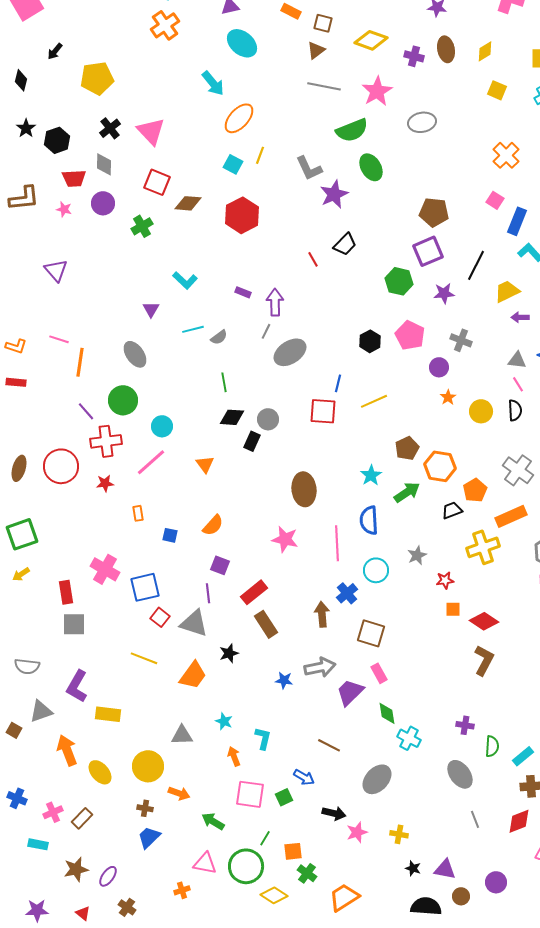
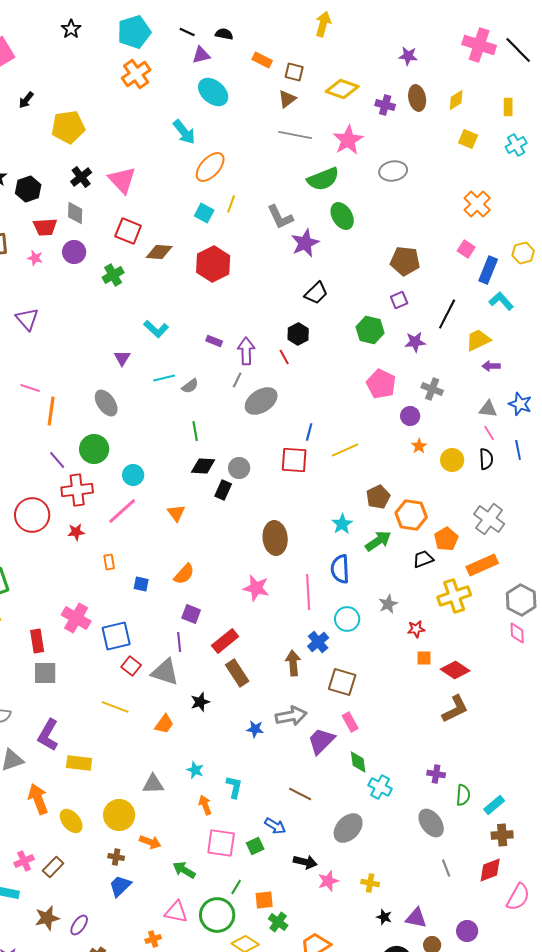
purple square: (428, 251) -> (399, 300), size x0.6
red line: (313, 259) -> (284, 357), moved
black hexagon: (370, 341) -> (298, 334), moved
brown L-shape: (484, 660) -> (455, 709), turned 36
orange trapezoid: (193, 675) -> (164, 724), size x0.7

